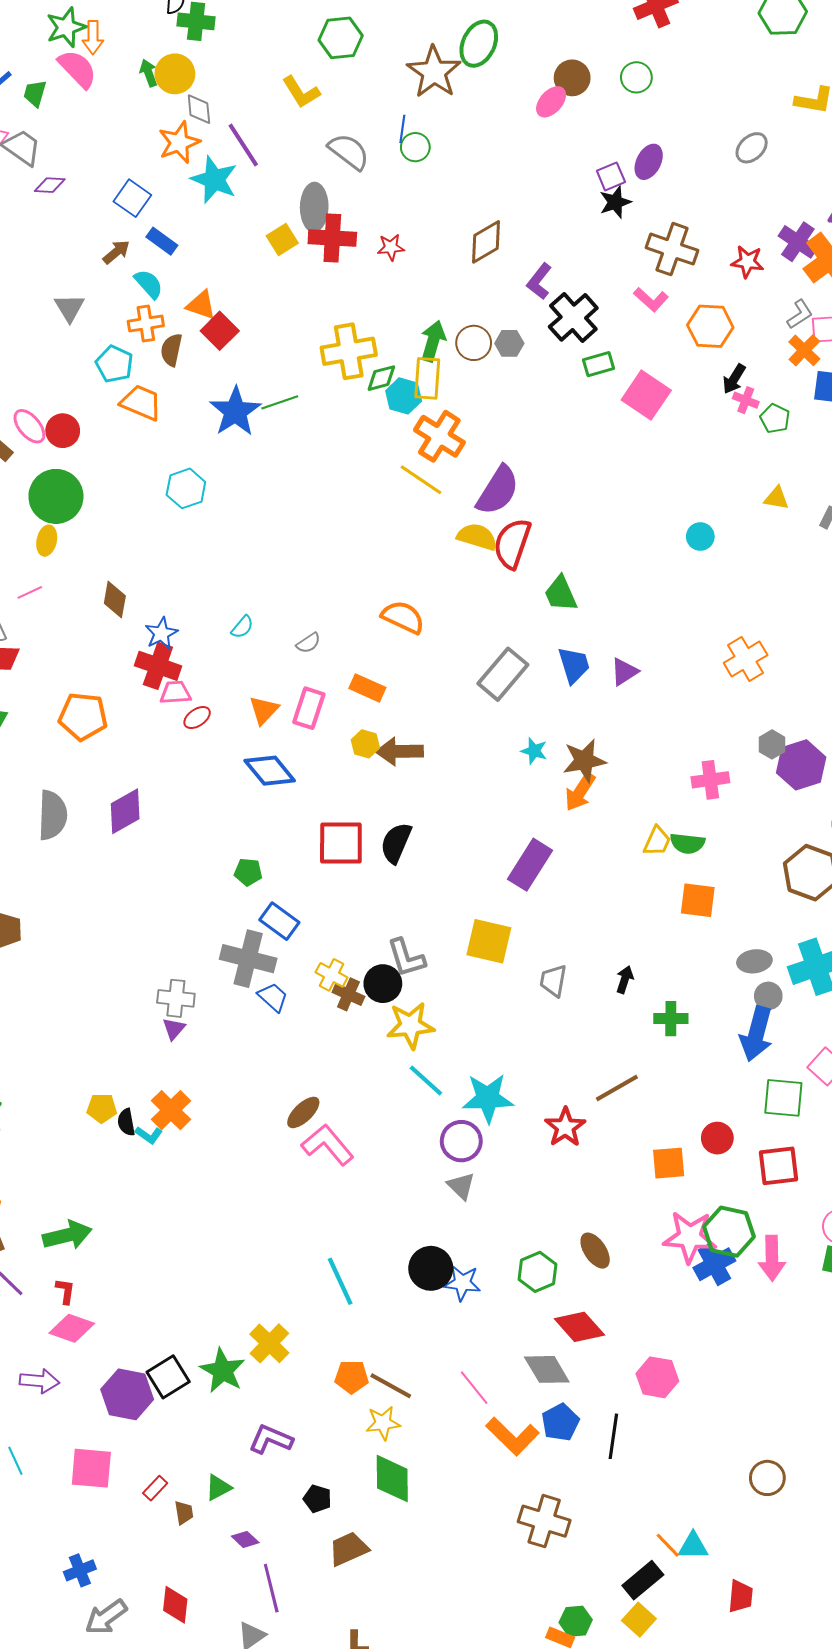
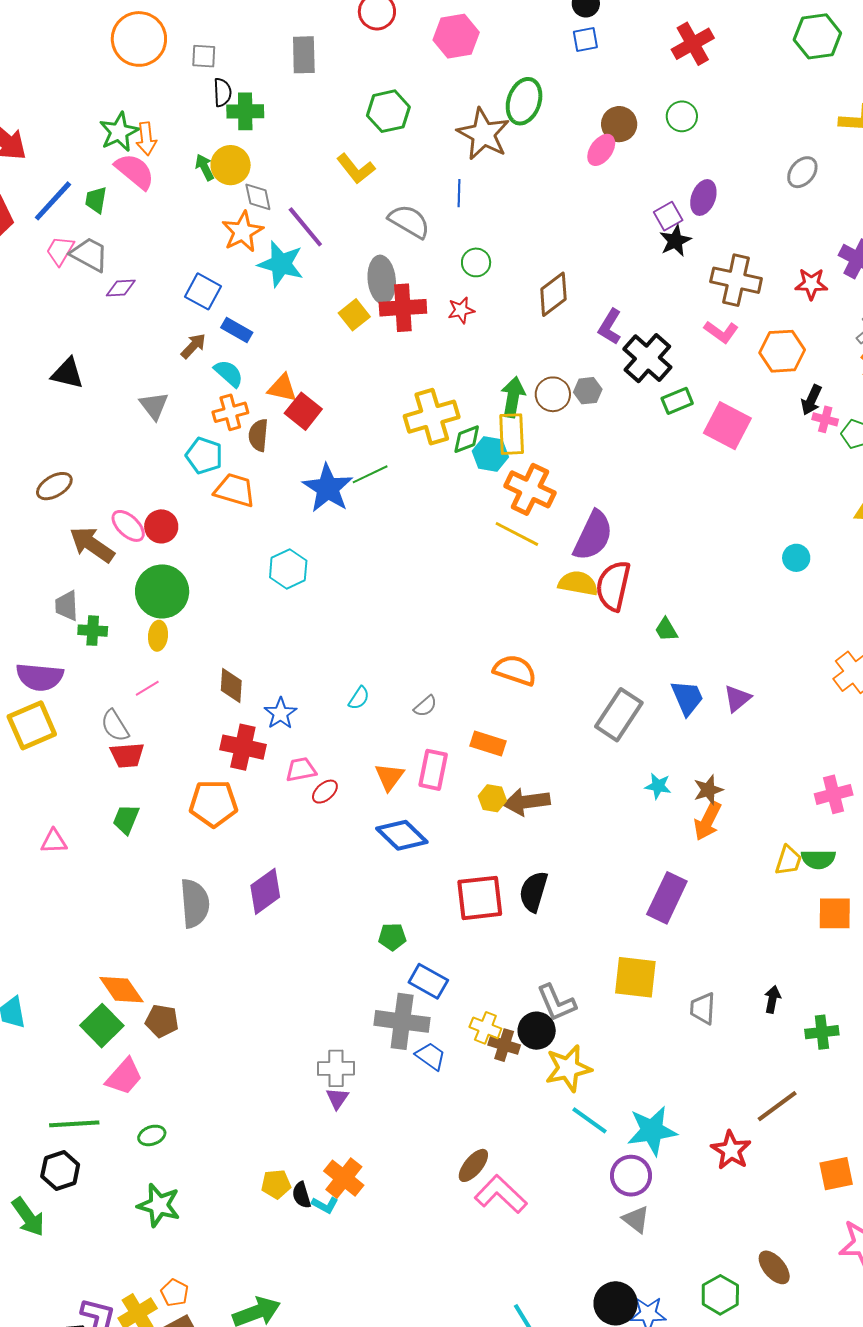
green circle: (415, 147) -> (476, 262), moved
green trapezoid: (561, 594) -> (666, 630), size x0.7
red cross: (158, 666) -> (243, 747), moved
brown star: (584, 761) -> (708, 790), size x0.7

